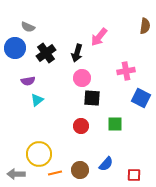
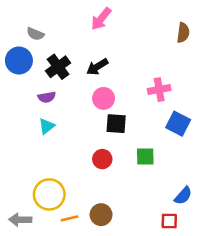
pink arrow: (99, 37) -> (101, 19), moved
black arrow: (77, 53) -> (97, 67), turned 42
purple semicircle: (28, 81) -> (47, 97), moved
blue semicircle: (106, 164) -> (183, 196), moved

